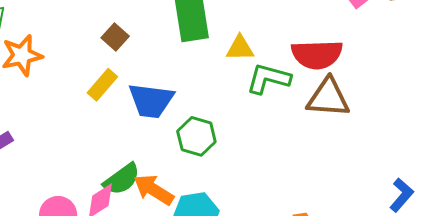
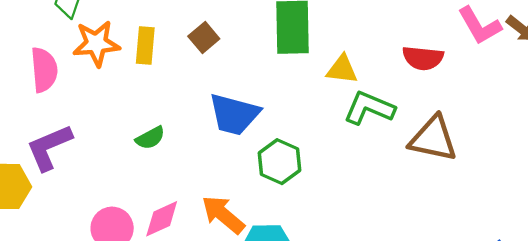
red semicircle: (317, 55) -> (423, 58), moved, size x0.7
yellow rectangle: (102, 85) -> (145, 45), moved, turned -44
green semicircle: (122, 179) -> (150, 138), moved, size x0.7

